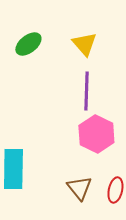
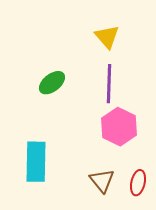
green ellipse: (28, 44) -> (52, 83), moved

